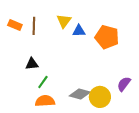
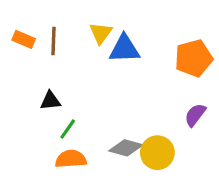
blue triangle: (79, 31) -> (124, 49), size x1.5
orange pentagon: (107, 37) -> (194, 58), moved, turned -30
purple semicircle: (124, 84) -> (195, 115), moved

